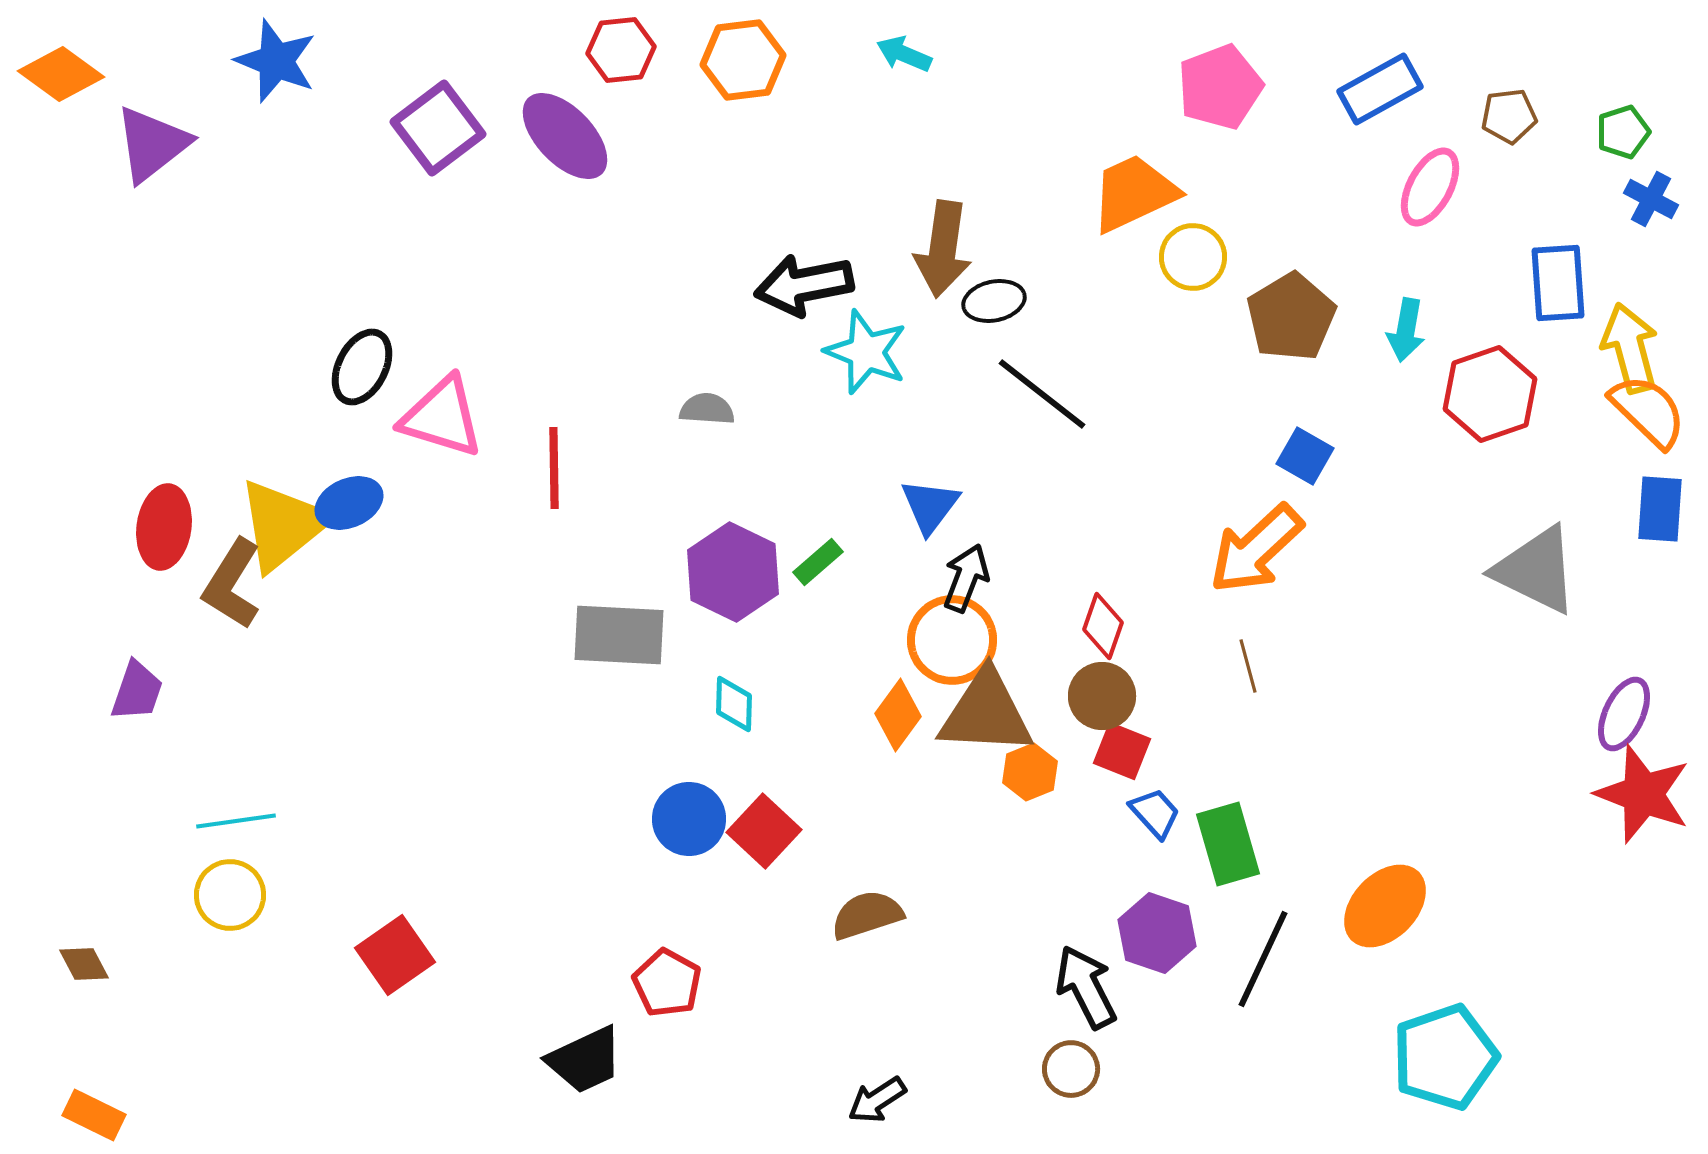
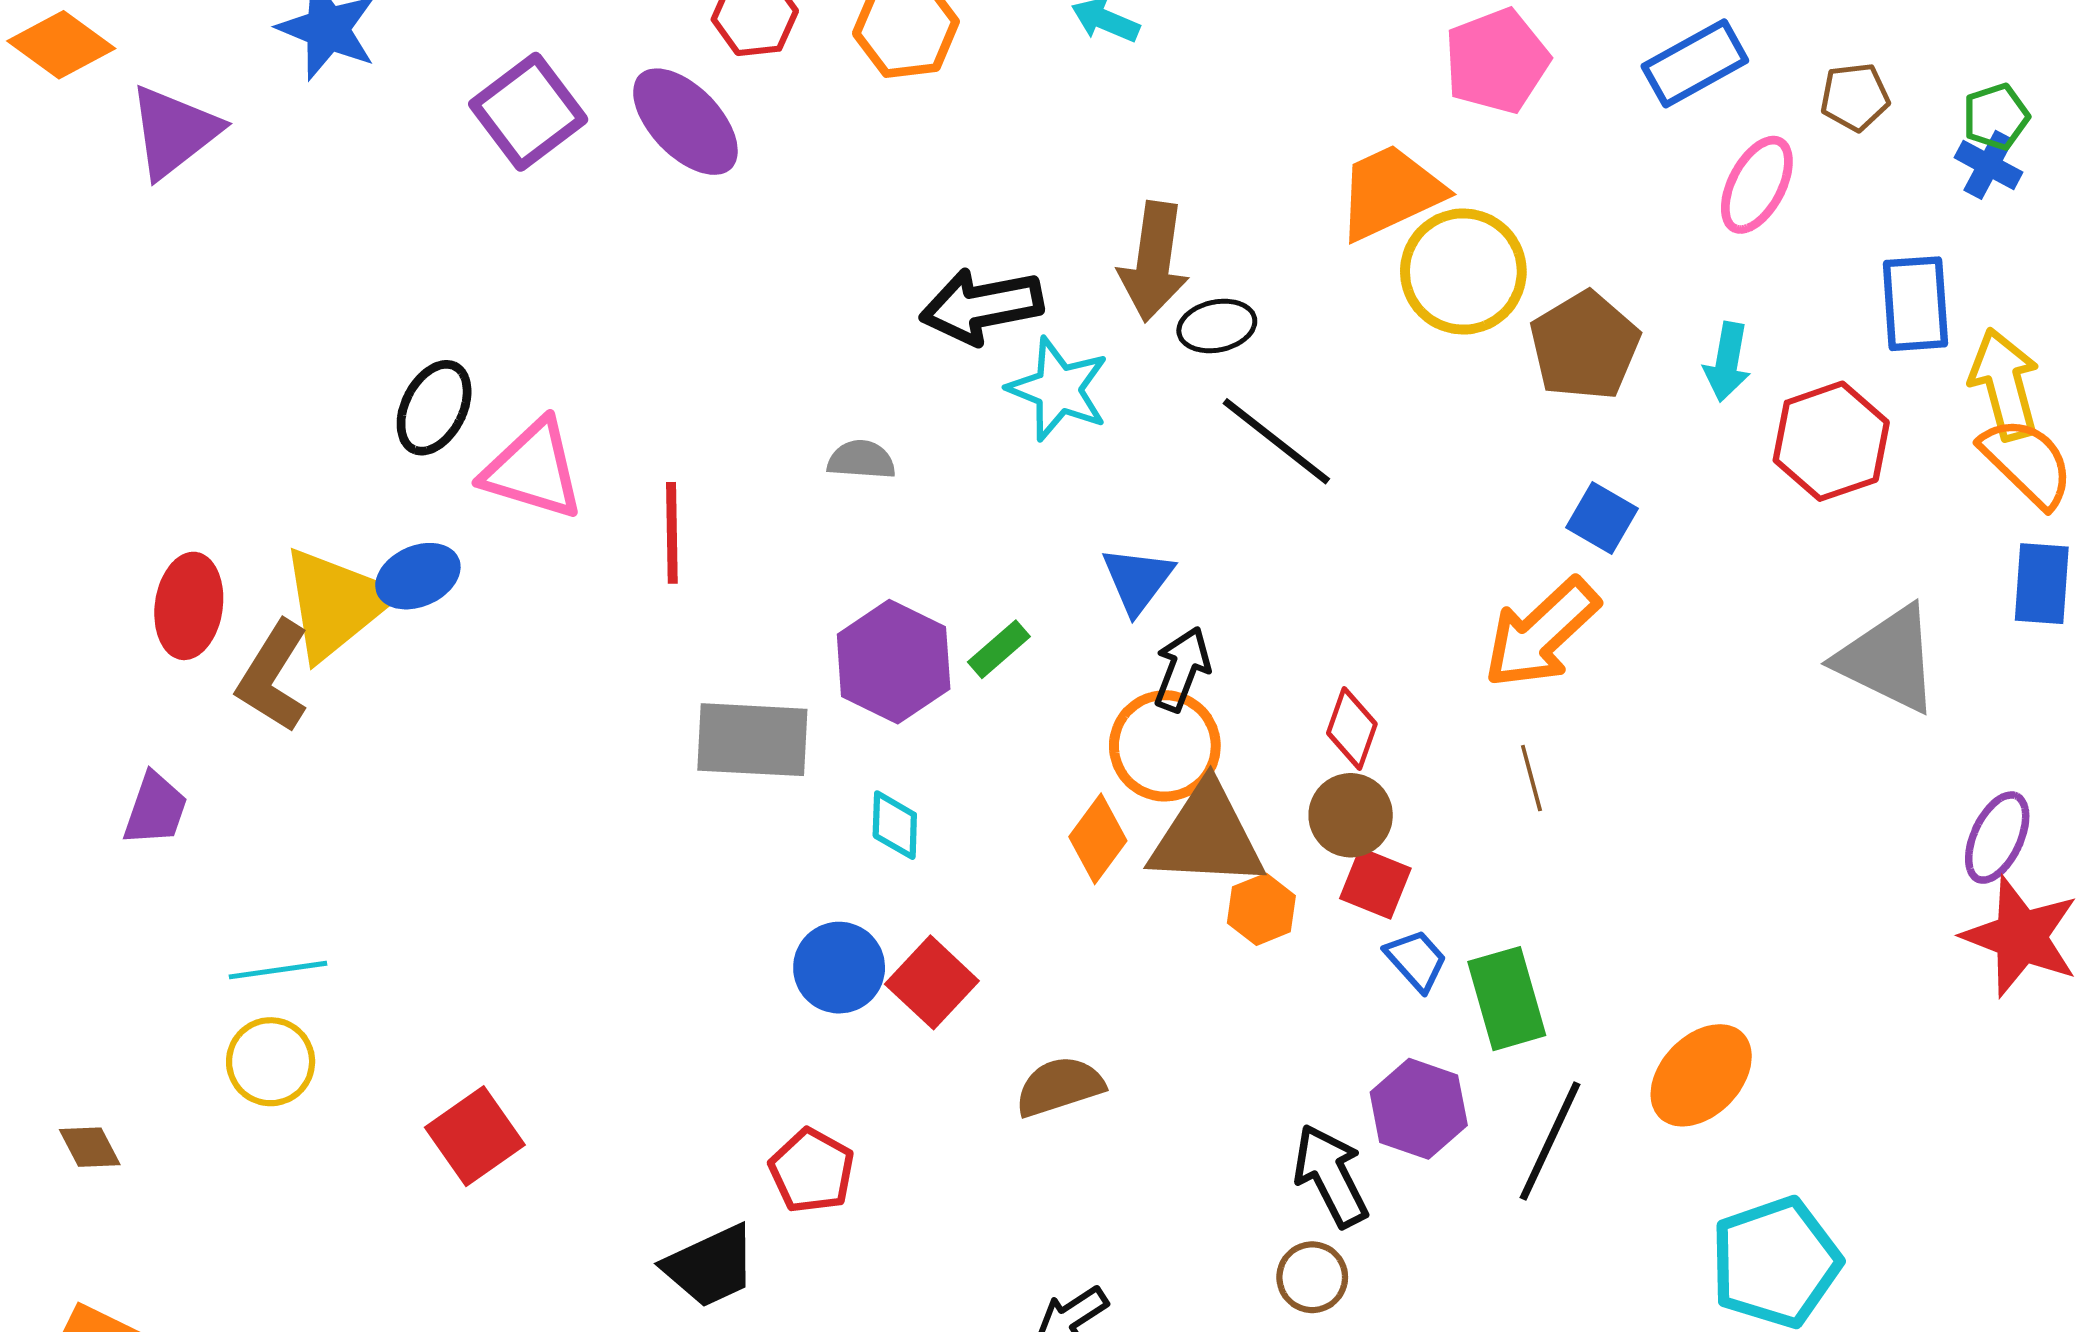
blue cross: (1651, 199) -> (1988, 165), moved
yellow circle: (1193, 257) -> (1463, 271), size x1.5

